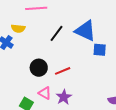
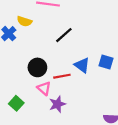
blue triangle: (85, 31) -> (82, 65), moved, size x0.7
pink triangle: (45, 93) -> (44, 88), moved

